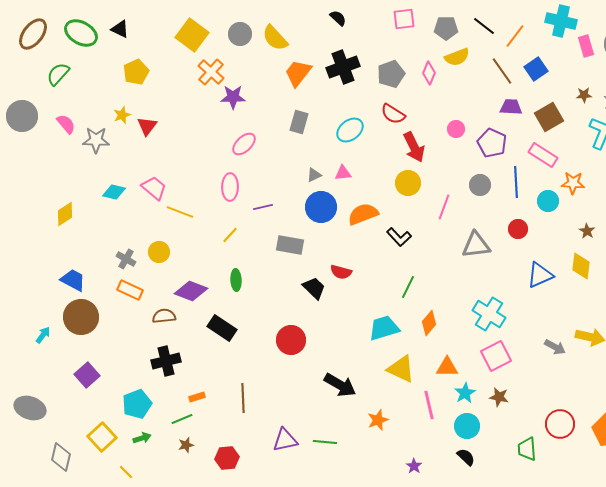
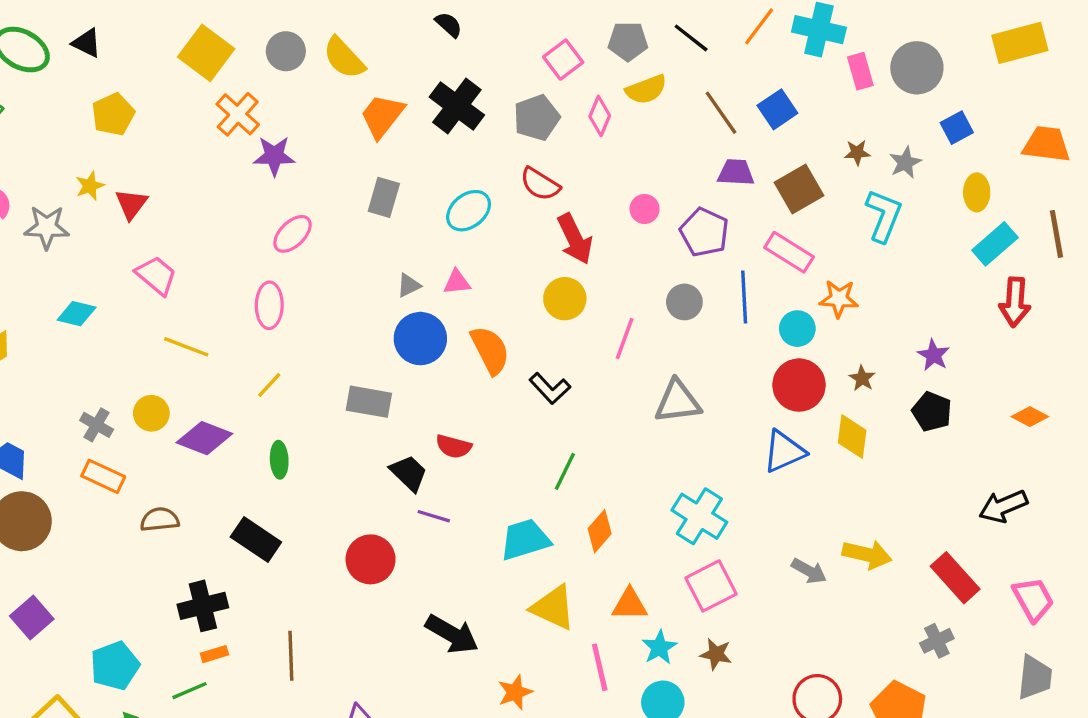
pink square: (404, 19) -> (563, 60), moved, turned -30
orange line: (515, 36) -> (759, 26), moved
black cross: (343, 67) -> (457, 106), turned -32
pink trapezoid: (154, 188) -> (156, 275), moved
purple line: (263, 207) -> (434, 516), moved, turned 30
orange semicircle: (363, 214) -> (490, 350), turned 84
red circle: (518, 229) -> (799, 385), moved, size x1.6
purple diamond: (191, 291) -> (204, 438), moved
black cross: (166, 361) -> (203, 606), moved

